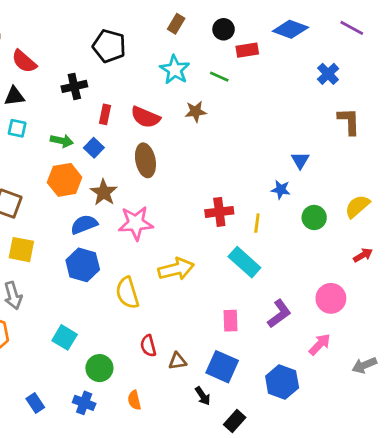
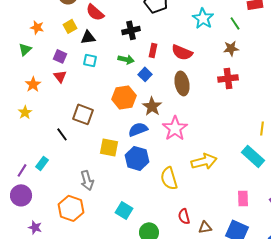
green line: (219, 77) -> (235, 23), turned 32
brown star: (196, 112) -> (231, 48), moved
green arrow: (62, 141) -> (126, 59), moved
red cross: (219, 212) -> (228, 78), moved
pink star: (136, 223) -> (175, 128), turned -30
yellow square: (21, 250) -> (109, 147), moved

